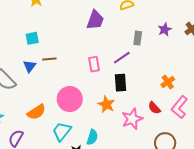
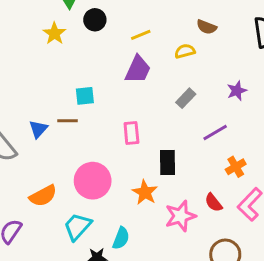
cyan square: (32, 38) -> (85, 96), moved
gray rectangle: (138, 38) -> (186, 98), moved, turned 32
purple line: (122, 58) -> (215, 132), moved

